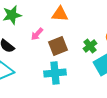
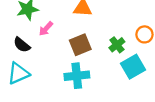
pink arrow: (37, 34) -> (46, 29), moved

